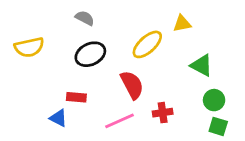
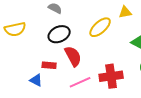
red semicircle: (132, 85) -> (73, 56), moved
red cross: (163, 113) -> (111, 76), size x1.6

